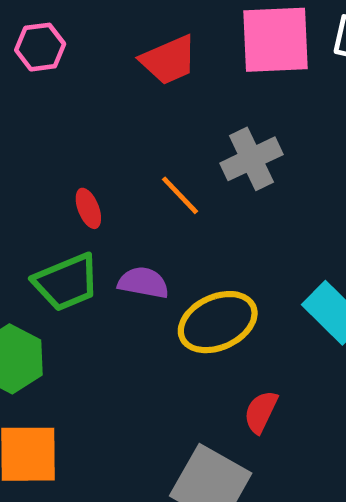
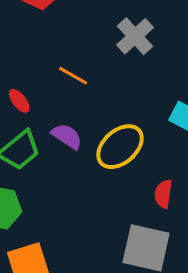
gray cross: (251, 159) -> (135, 36), moved
purple semicircle: (143, 283) -> (67, 136), turned 40

